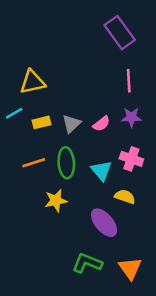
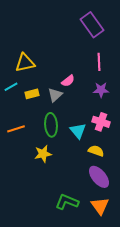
pink semicircle: (101, 124) -> (68, 81), moved
orange line: (34, 163) -> (16, 129), moved
purple ellipse: (104, 223) -> (99, 177), moved

